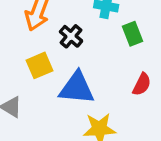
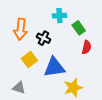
red semicircle: (142, 84) -> (86, 47), moved

